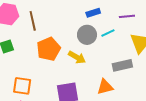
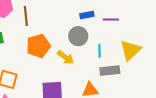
purple line: (127, 16) -> (111, 20), moved
cyan line: (108, 33) -> (99, 51), moved, turned -72

